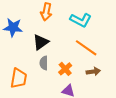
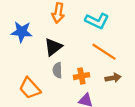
orange cross: (65, 69) -> (81, 76), turned 32
orange trapezoid: (19, 78) -> (30, 88), turned 130

